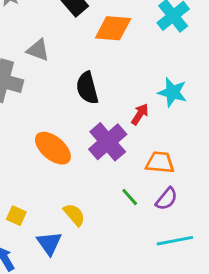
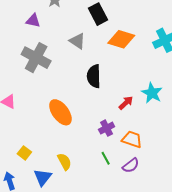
gray triangle: (38, 50) -> (77, 41), moved
purple cross: (108, 142) -> (107, 128), moved, size x0.6

